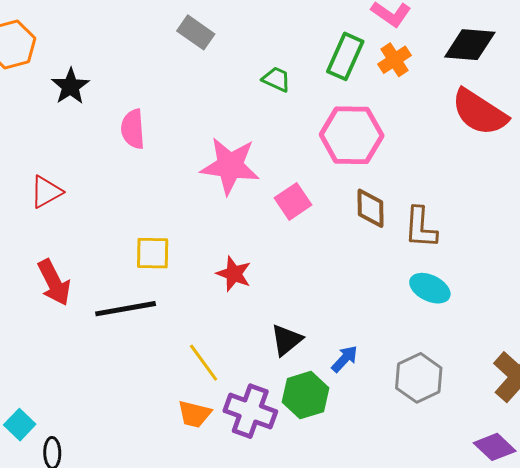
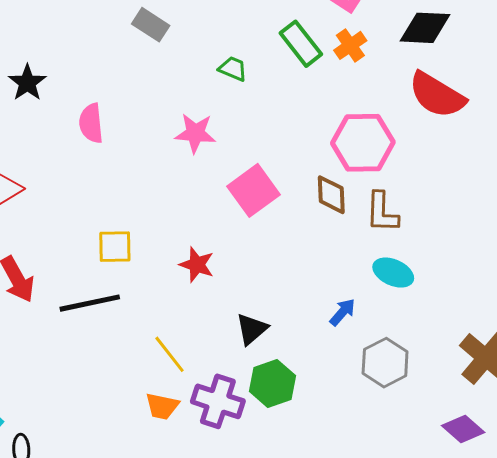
green rectangle: (345, 56) -> (301, 44), turned -60
pink hexagon: (352, 135) -> (363, 143), moved
pink star: (230, 166) -> (195, 133), moved, size x0.7
pink square: (293, 201) -> (254, 190), size x1.4
blue arrow: (345, 359) -> (342, 312), moved

